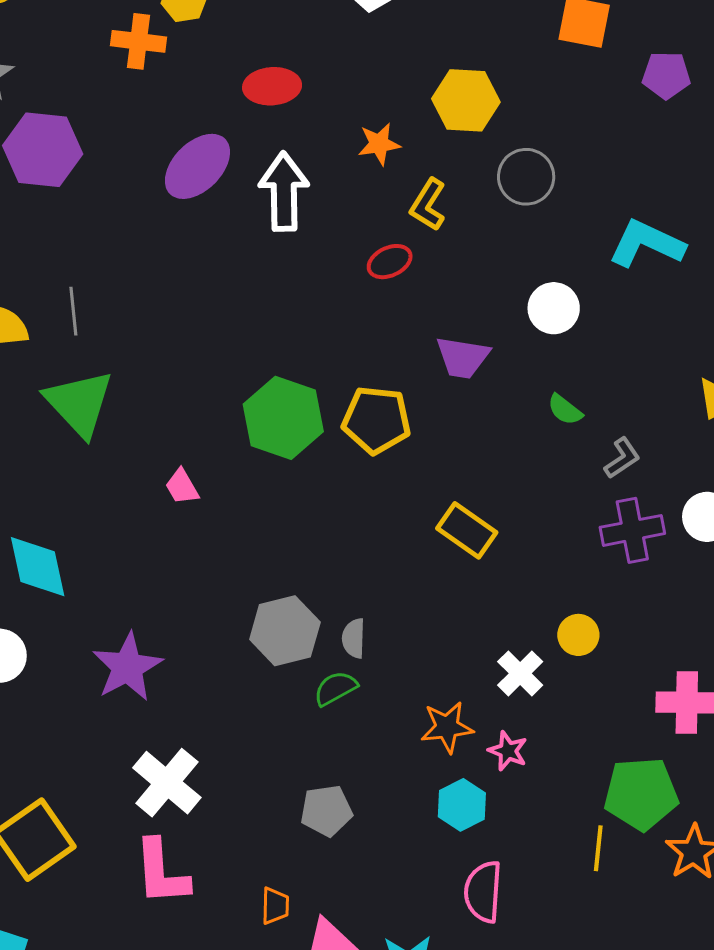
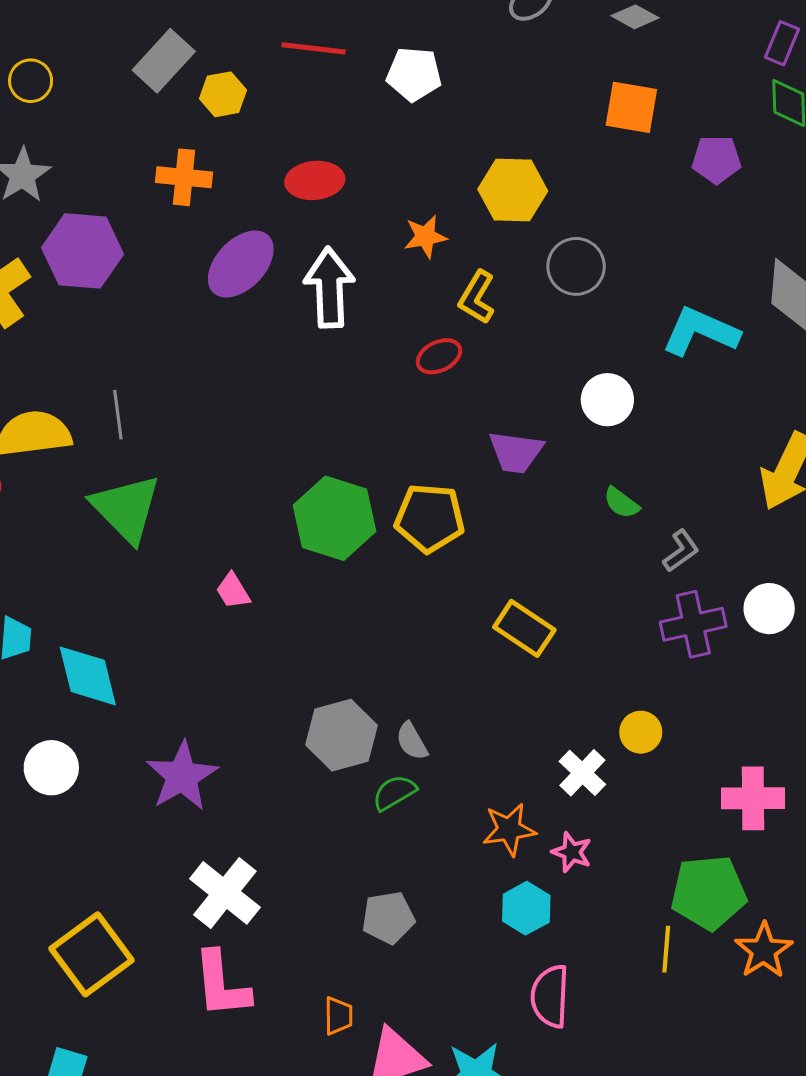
orange cross: (138, 41) -> (184, 177), moved
gray semicircle: (354, 638) -> (412, 741), turned -30

